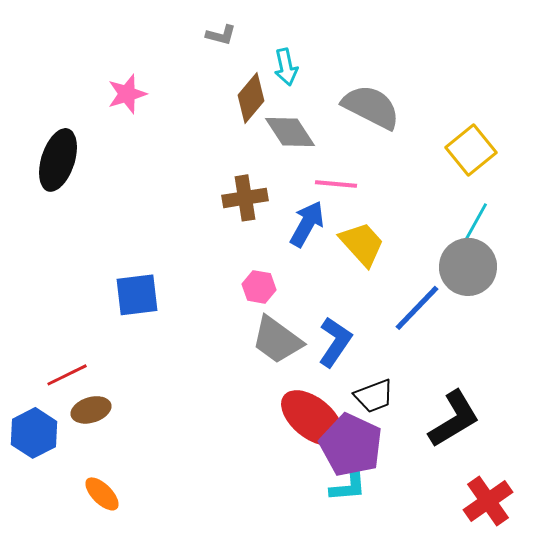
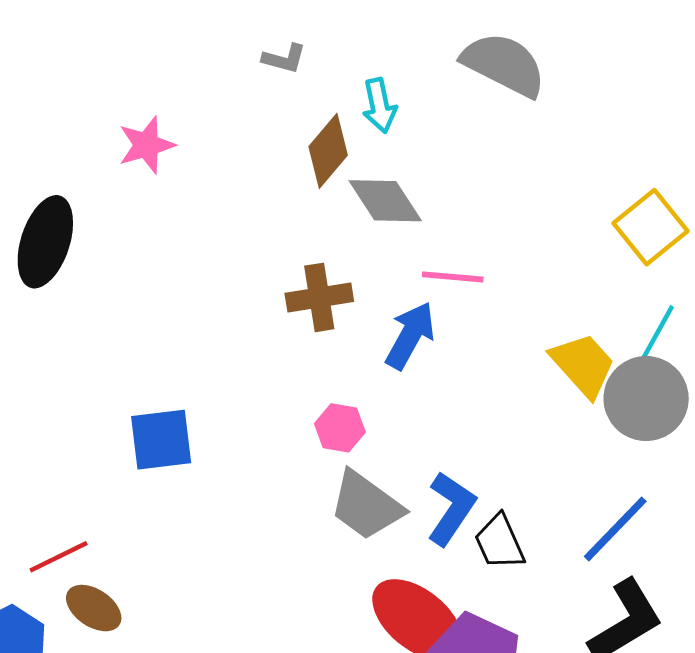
gray semicircle: (371, 107) -> (504, 64), moved
yellow trapezoid: (362, 244) -> (583, 365), moved
blue line: (417, 308) -> (615, 529), moved
black trapezoid: (374, 396) -> (500, 542), moved, turned 87
brown ellipse: (91, 410) -> (94, 608), turned 51

